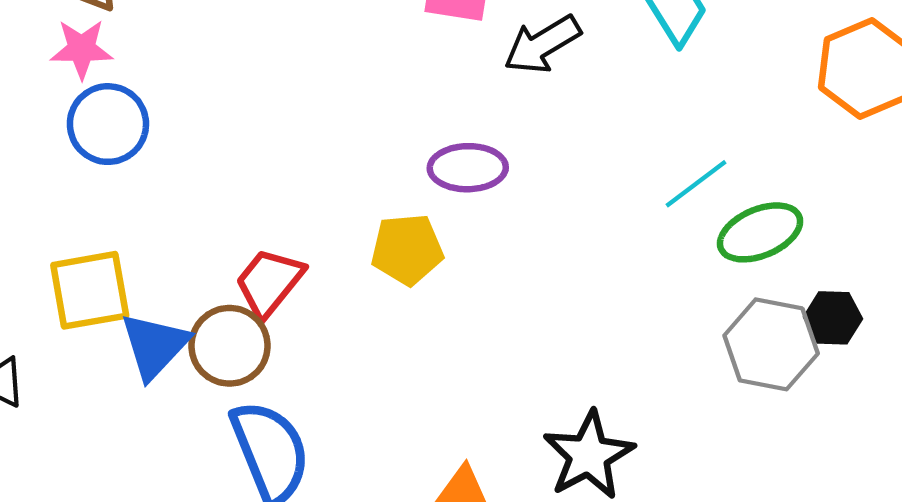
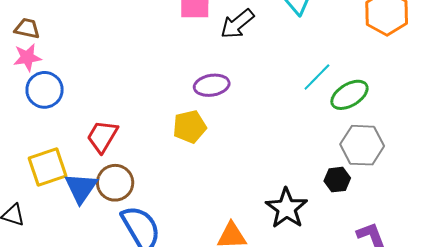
red trapezoid: (269, 282) -> (102, 136), moved
black hexagon: (833, 318) -> (337, 180), moved

